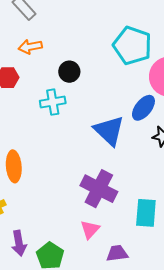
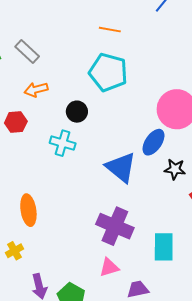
cyan pentagon: (132, 45) -> (108, 72), moved
cyan cross: (53, 102) -> (63, 143), turned 30
pink triangle: (90, 229) -> (109, 267), turned 35

